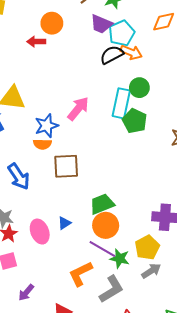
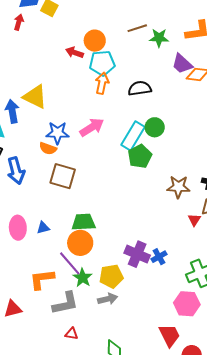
purple trapezoid: (101, 24) -> (182, 64), moved
cyan pentagon: (122, 33) -> (102, 63), moved
orange arrow: (131, 52) -> (102, 83), moved, turned -120

